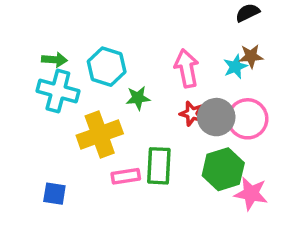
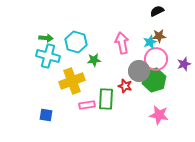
red star: (192, 114) -> (125, 86), moved
pink circle: (248, 119) -> (156, 59), moved
green hexagon: (223, 169) -> (154, 80), moved

